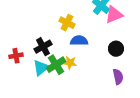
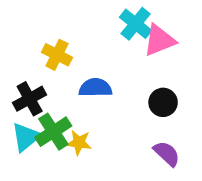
yellow cross: (67, 23) -> (57, 55), moved
yellow star: (70, 63) -> (79, 143), moved
purple semicircle: (118, 77) -> (167, 154), turned -35

